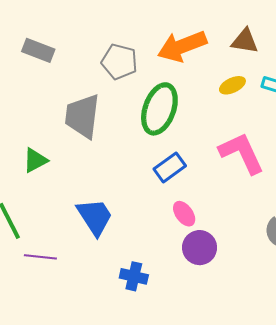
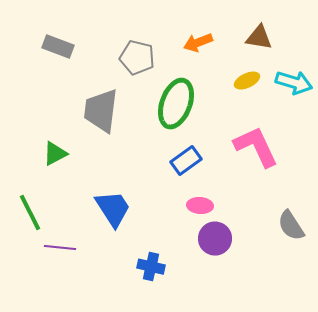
orange arrow: (182, 46) -> (198, 43), size x0.6
pink ellipse: (184, 214) -> (200, 206), turned -50

